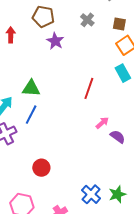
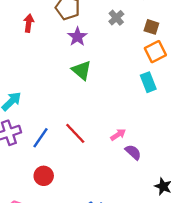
green triangle: (31, 88) -> (82, 70), moved, turned 30
red line: (89, 88) -> (75, 133), moved, turned -70
blue line: (31, 115) -> (40, 138), moved

